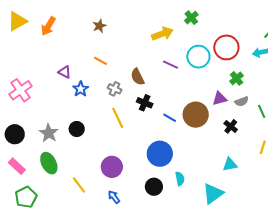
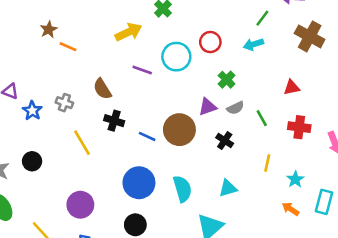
red circle: (226, 47) -> (210, 42), size x0.7
orange line: (100, 61) -> (68, 47), moved
gray cross: (115, 89) -> (64, 103), moved
cyan semicircle: (180, 179) -> (182, 189), moved, size x1.5

